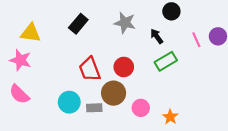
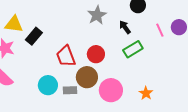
gray star: (125, 23) -> (97, 15), turned 30
black rectangle: (78, 24) -> (34, 36), moved
pink circle: (141, 108) -> (111, 90), size x1.5
orange star: (170, 117) -> (146, 93), moved

